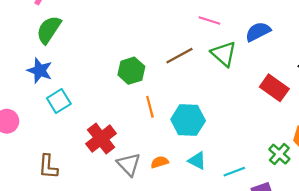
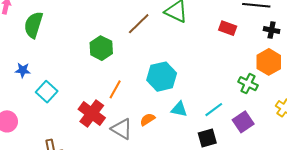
green semicircle: (49, 30) -> (33, 25), moved
blue star: (40, 71) -> (23, 70), size x0.7
red rectangle: (274, 88) -> (228, 28), size x0.7
orange line: (150, 107) -> (115, 89), moved, turned 60

